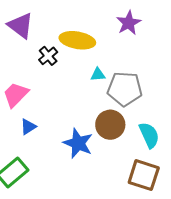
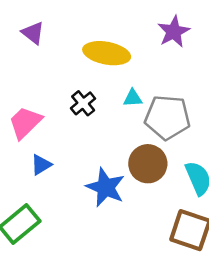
purple triangle: (20, 26) -> (33, 33), size x0.7
black cross: (48, 56) -> (83, 103), moved

